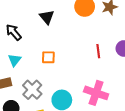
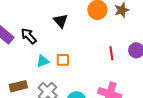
cyan triangle: (15, 60) -> (43, 61), moved, turned 32

